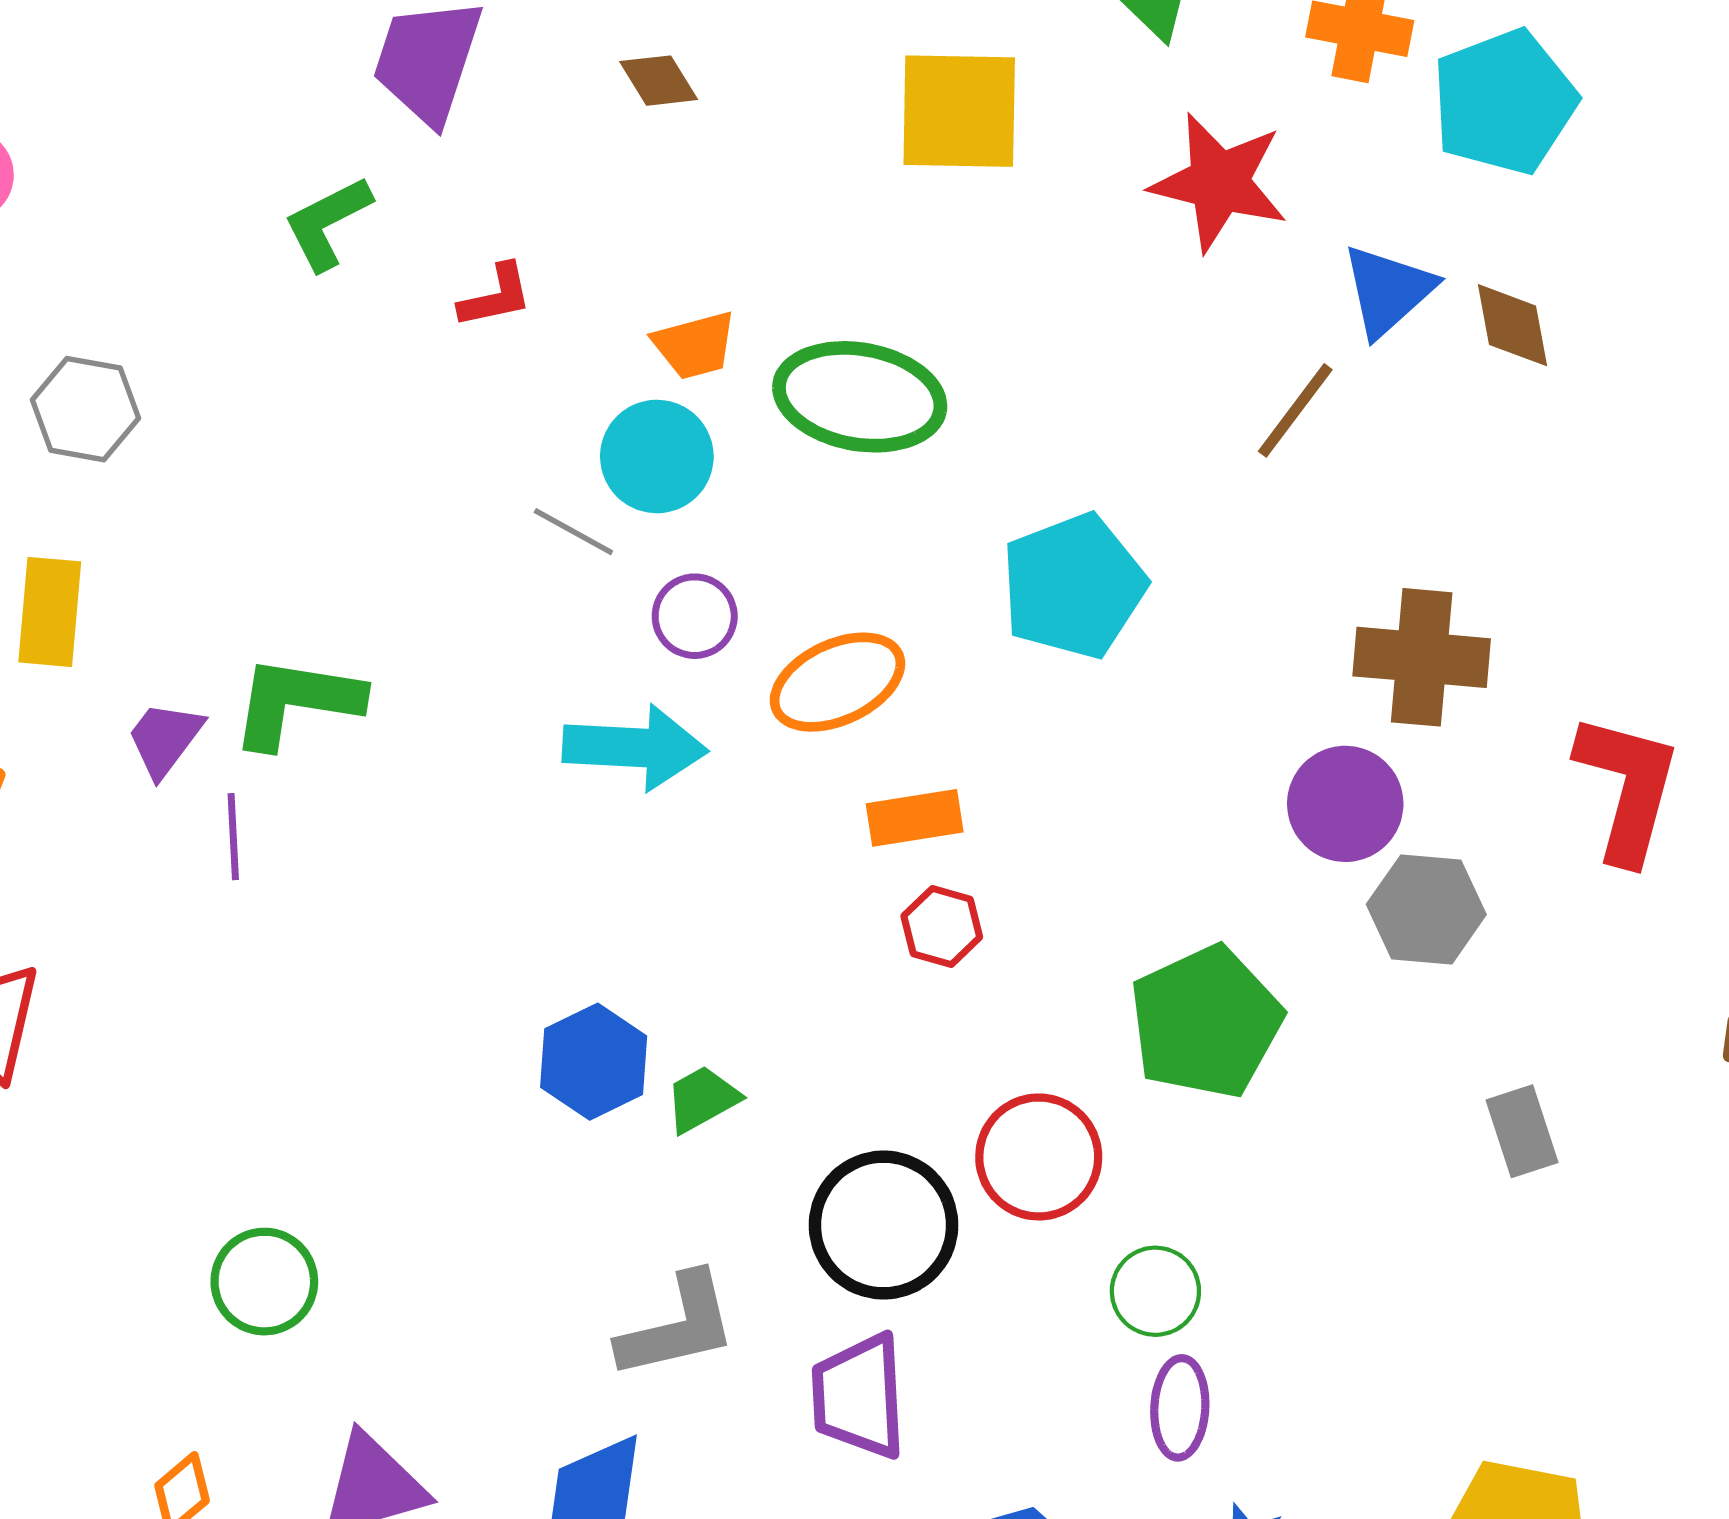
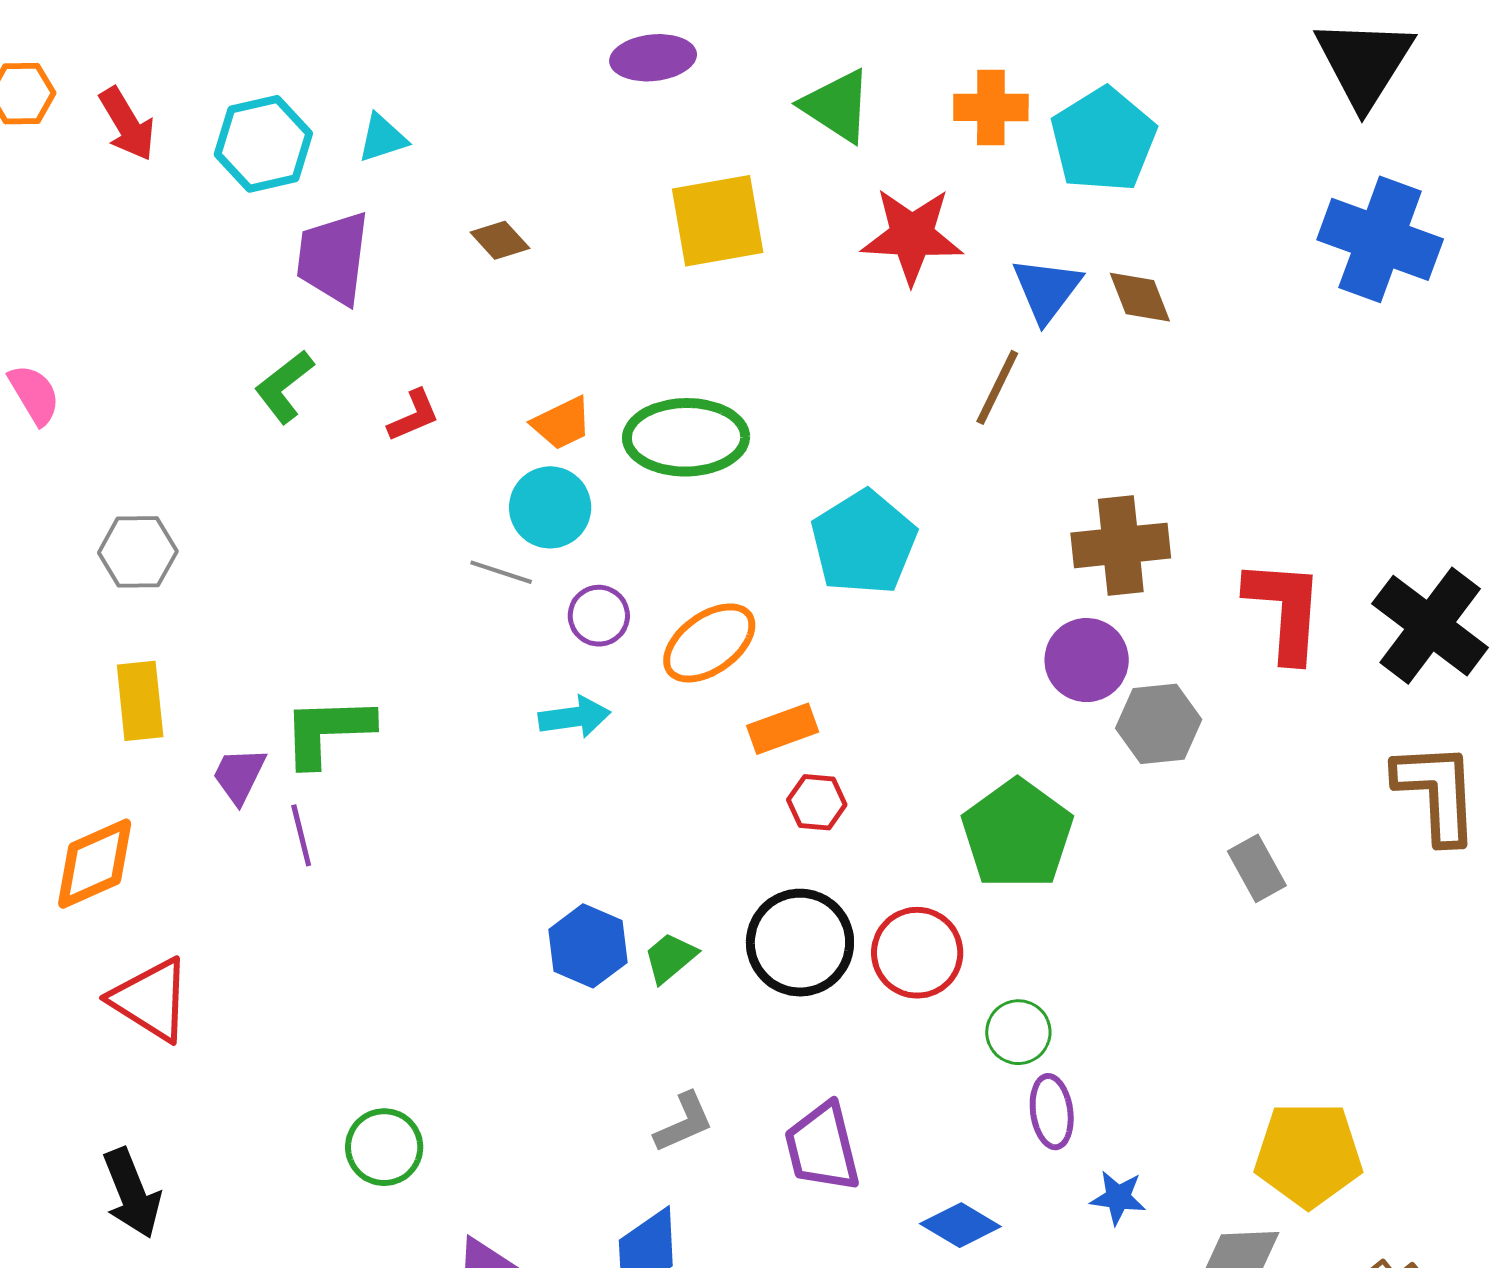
cyan arrow: (635, 747) -> (574, 717), size x0.7
black circle: (884, 1225) -> (800, 943), moved
gray L-shape: (678, 1326) -> (684, 1122), size x0.7

